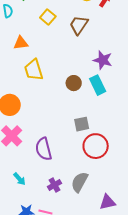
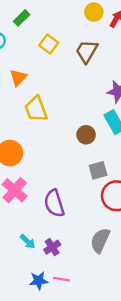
orange triangle: (21, 43) -> (18, 77), turned -35
brown circle: (74, 83) -> (86, 135), moved
purple cross: (54, 185) -> (52, 247), moved

